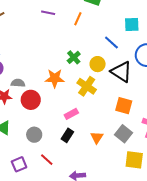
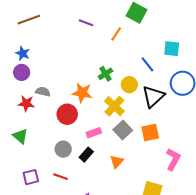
black triangle: (121, 72) -> (153, 97), turned 35
red circle: (31, 100) -> (67, 114), moved
orange square: (124, 106) -> (150, 133), turned -36
gray square: (124, 134) -> (123, 130), moved
gray circle: (34, 135) -> (63, 149), moved
red line: (47, 160) -> (61, 177), turned -32

